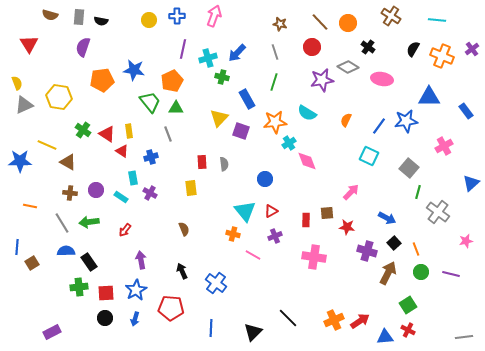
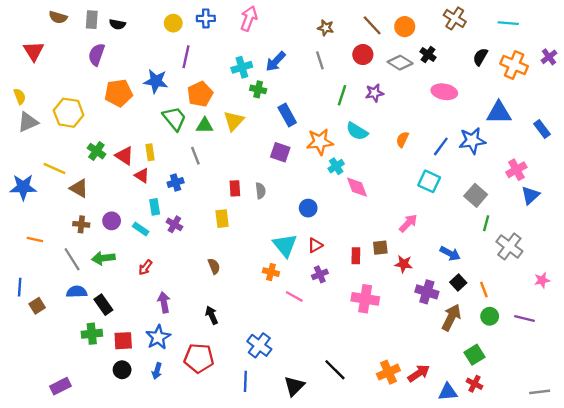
purple line: (183, 49) -> (186, 57), moved
gray diamond: (348, 67) -> (400, 63), moved
purple star: (322, 80) -> (374, 93), size x0.7
green line: (274, 82) -> (342, 95), moved
yellow triangle: (219, 118) -> (234, 121), moved
blue triangle: (471, 183) -> (530, 195), moved
blue cross: (216, 283) -> (259, 345), moved

